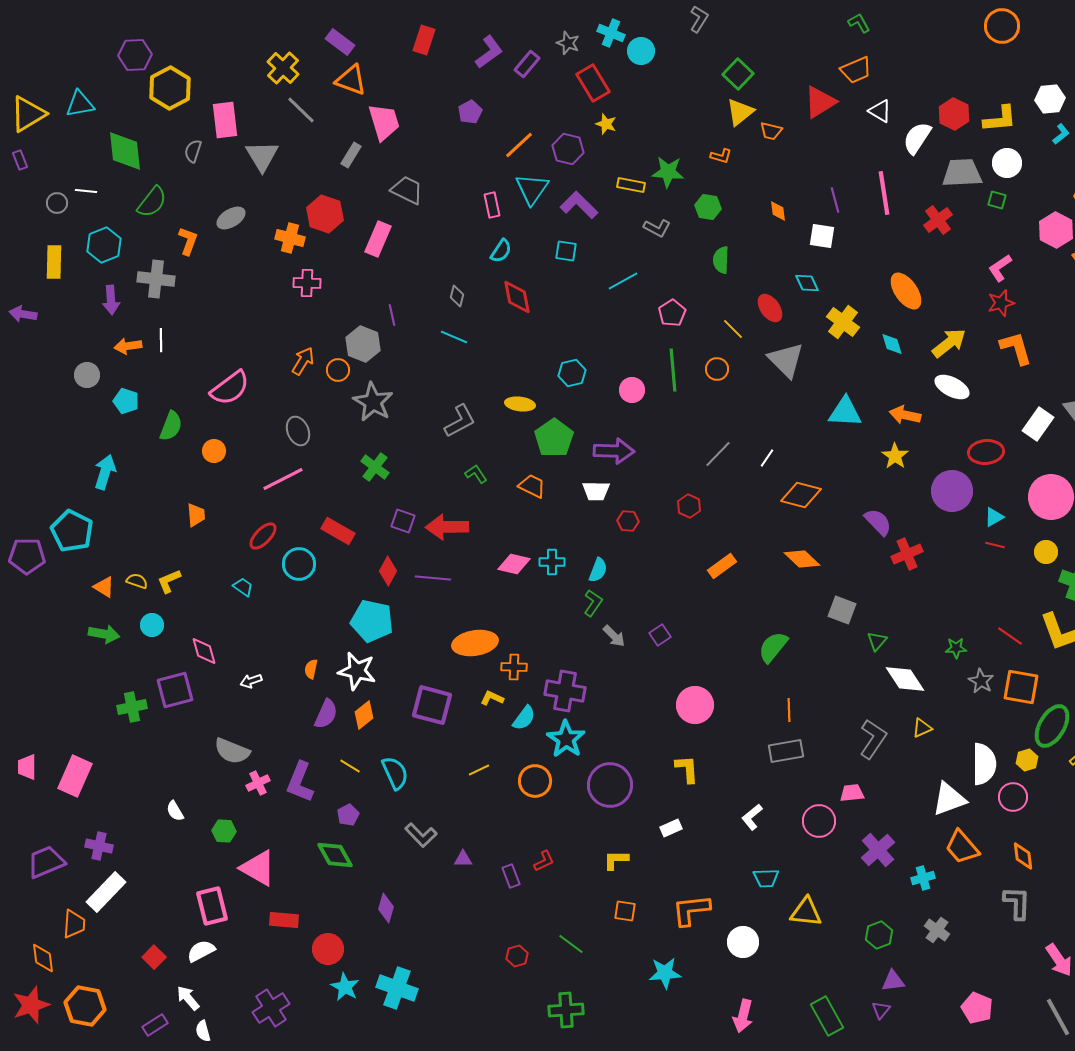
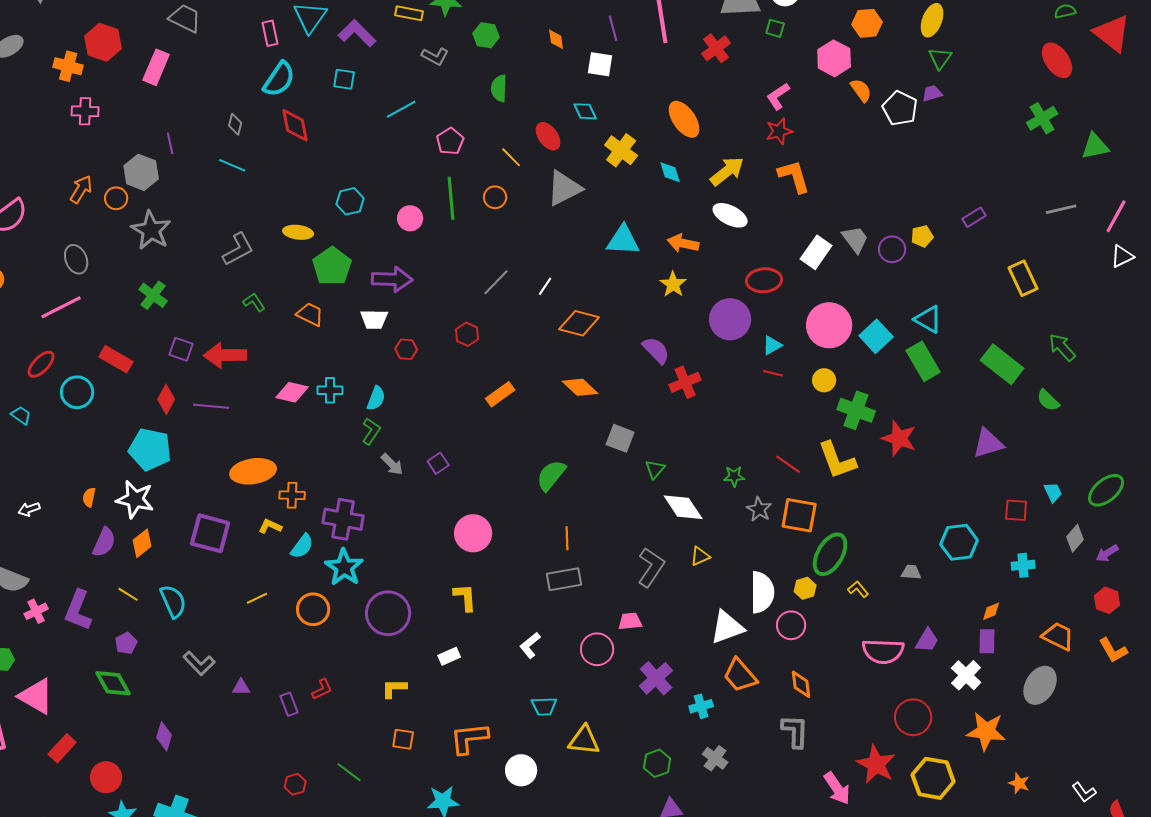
cyan semicircle: (501, 251) -> (279, 79), size x1.5
gray triangle: (786, 360) -> (564, 188), turned 48
red rectangle: (284, 920) -> (62, 748), turned -52

